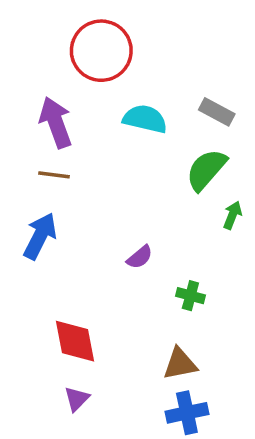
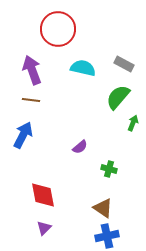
brown triangle: (180, 364) -> (103, 208), turned 45

